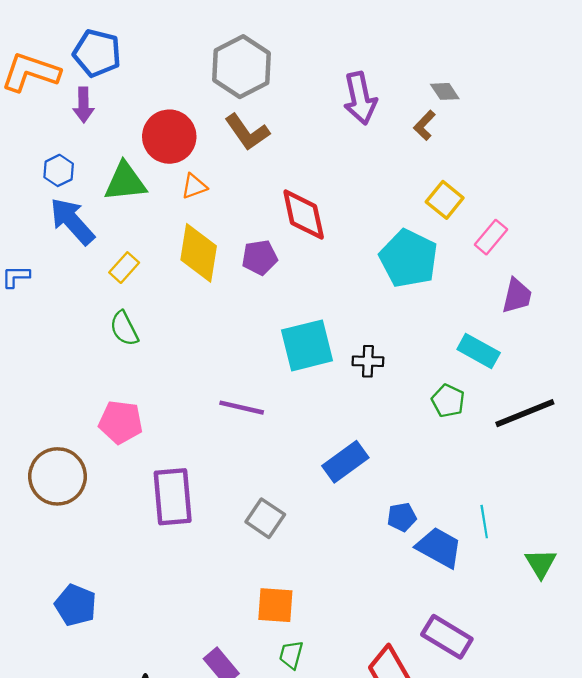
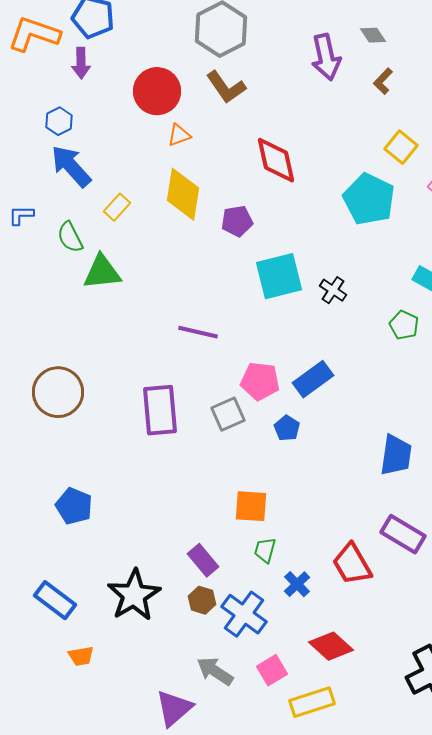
gray diamond: (445, 91) -> (373, 35), moved
green triangle: (125, 182) -> (102, 272), moved
purple pentagon: (260, 257) -> (237, 221), moved
green semicircle: (124, 329) -> (70, 237), moved
black cross: (368, 361) -> (333, 290), turned 32
purple line: (242, 408) -> (198, 332), moved
pink pentagon: (121, 422) -> (260, 381), moved
blue pentagon: (402, 517) -> (287, 428), moved, turned -30
gray square: (265, 518) -> (228, 414), moved, turned 32
blue trapezoid: (439, 548) -> (396, 455), turned 69

